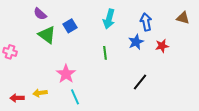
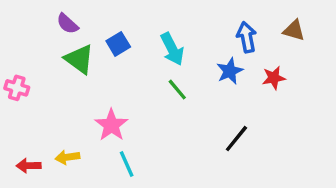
brown triangle: (183, 18) -> (294, 30), moved
cyan arrow: (109, 19) -> (172, 49), moved, turned -42
green line: (105, 53) -> (177, 90), turned -32

